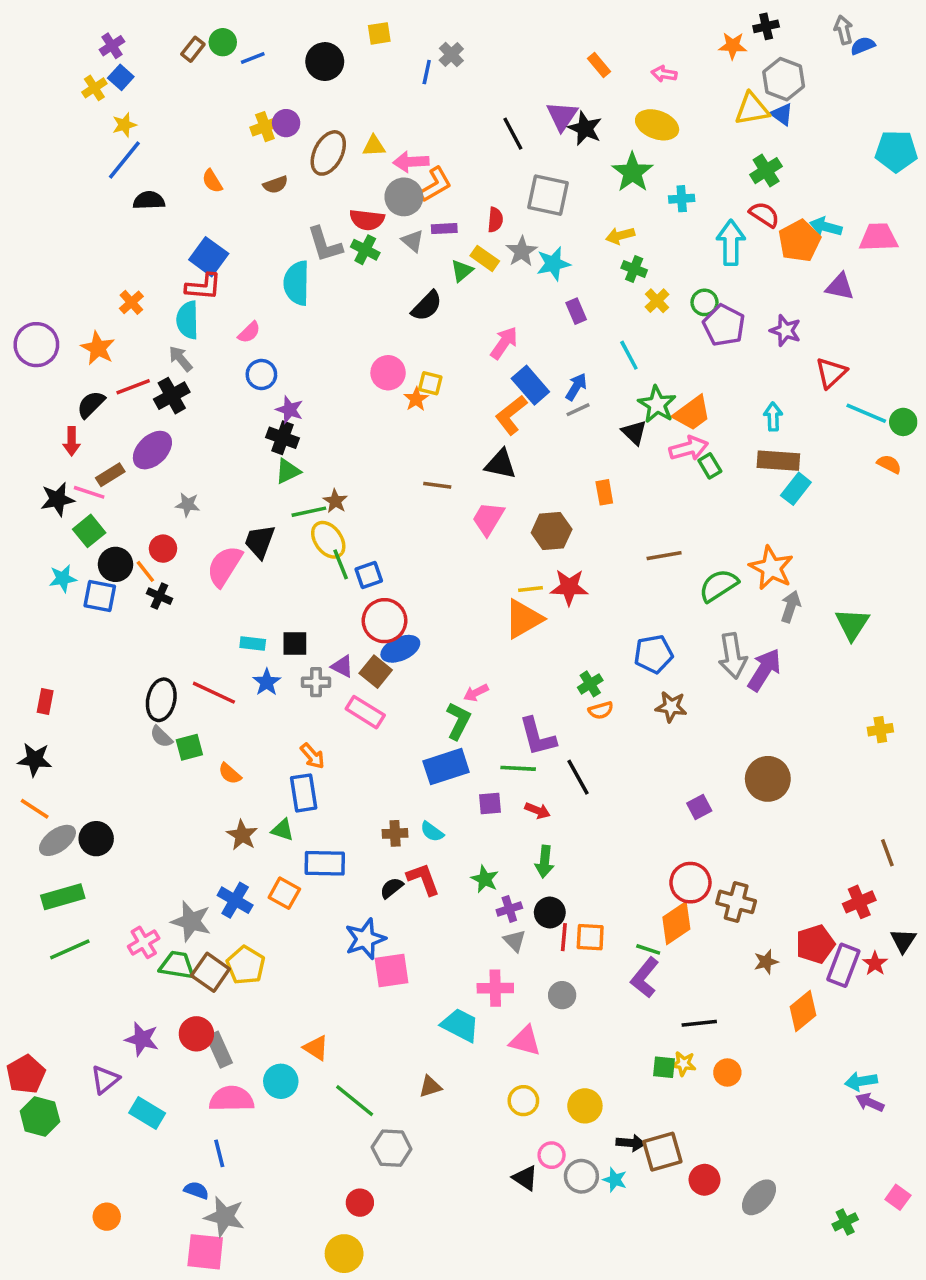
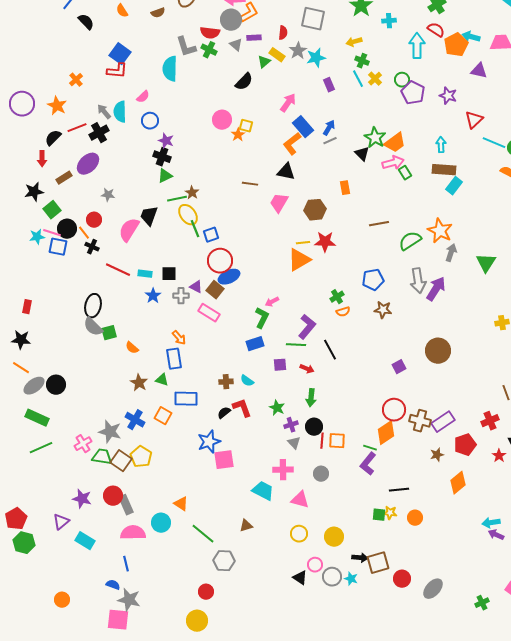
black semicircle: (149, 200) -> (86, 22), turned 48
cyan semicircle: (188, 320) -> (120, 112), moved
cyan line: (629, 355) -> (358, 79), moved
pink line: (89, 492) -> (52, 233), moved
red line: (214, 693) -> (118, 270), moved
gray semicircle: (161, 737) -> (93, 327), size x1.5
purple L-shape: (537, 737) -> (307, 327), turned -125
blue rectangle: (446, 767) -> (255, 344), size x0.7
green rectangle: (63, 897) -> (37, 418), turned 40
purple rectangle: (843, 965) -> (443, 422), moved, turned 35

